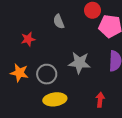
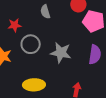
gray circle: (47, 74) -> (31, 44), moved

